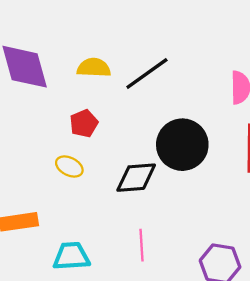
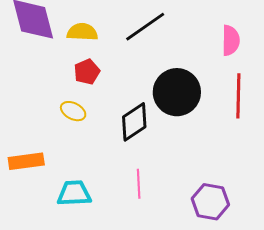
yellow semicircle: (94, 68) -> (82, 32), moved
black diamond: (136, 178) -> (134, 122), turned -30

